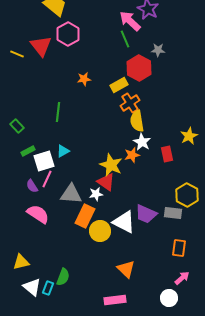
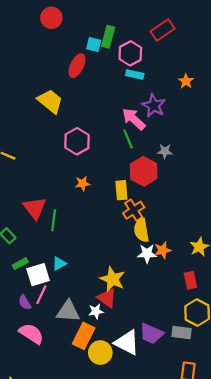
pink hexagon: (68, 34) -> (77, 141), moved
red triangle: (41, 46) -> (35, 208), moved
yellow rectangle: (119, 85) -> (121, 190), turned -66
white star: (142, 142) -> (147, 254), turned -30
red rectangle: (167, 154) -> (190, 280), moved
orange star: (132, 155) -> (163, 250), moved

